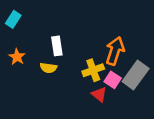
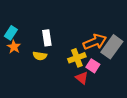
cyan rectangle: (13, 19) -> (11, 33), moved
orange arrow: (115, 51) -> (95, 42), turned 50
gray rectangle: (136, 75) -> (112, 47), moved

